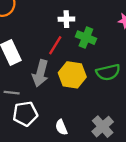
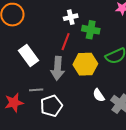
white semicircle: (61, 127) -> (99, 95), moved

